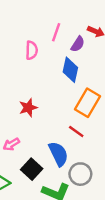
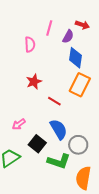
blue diamond: (70, 70) -> (76, 58), moved
red star: (28, 108) -> (34, 82), moved
red line: (76, 132) -> (54, 101), moved

